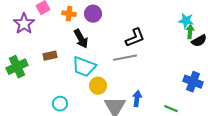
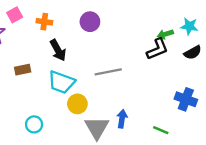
purple circle: (93, 14) -> (90, 22), moved
cyan star: (186, 21) -> (189, 26), moved
green arrow: (190, 32) -> (165, 34), moved, turned -112
black L-shape: (135, 38) -> (157, 49), moved

